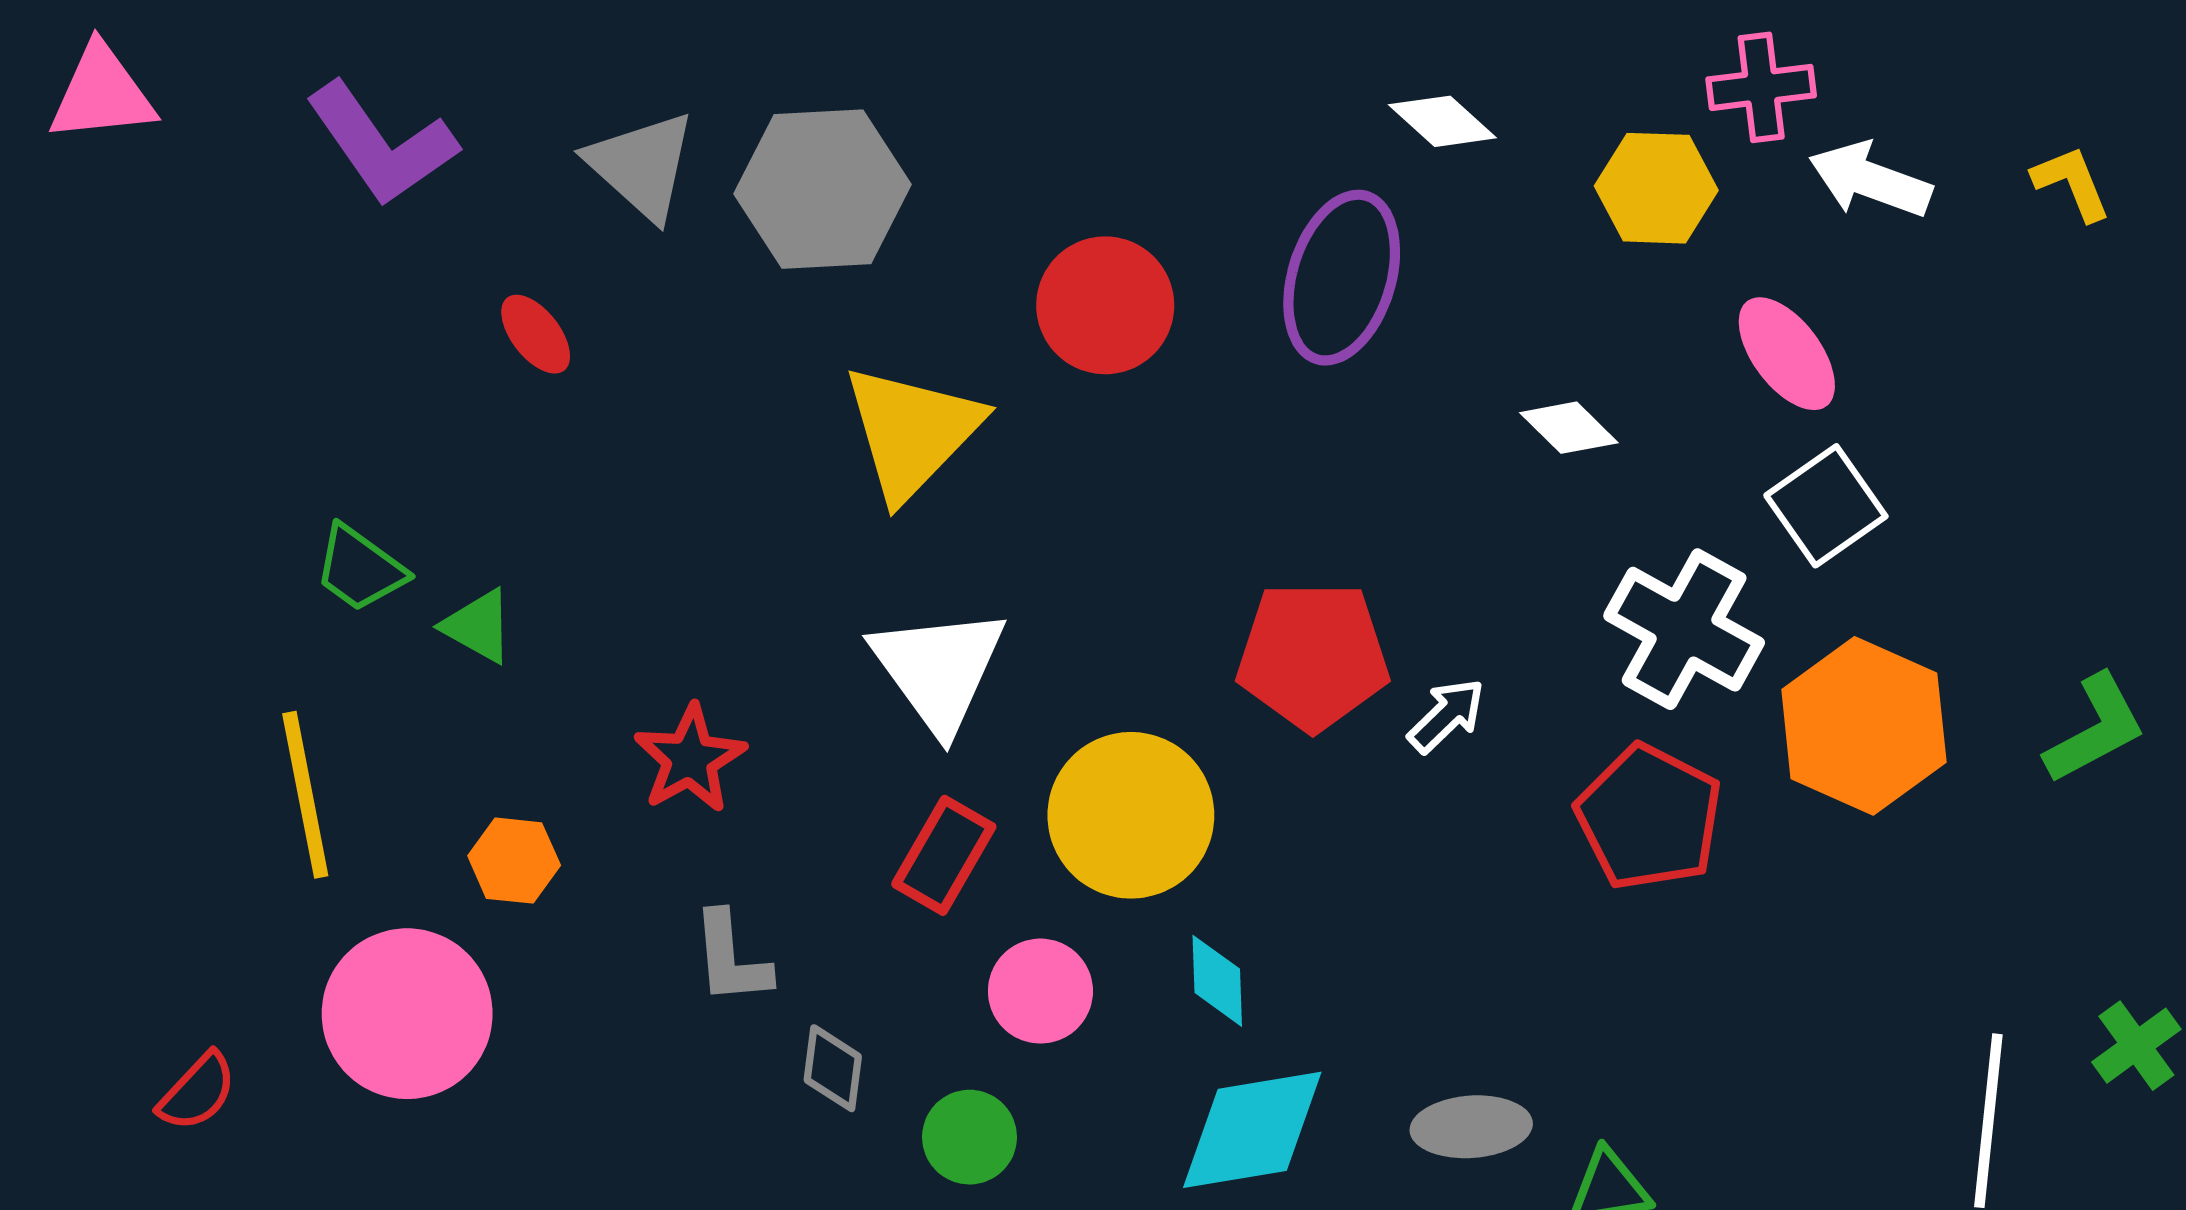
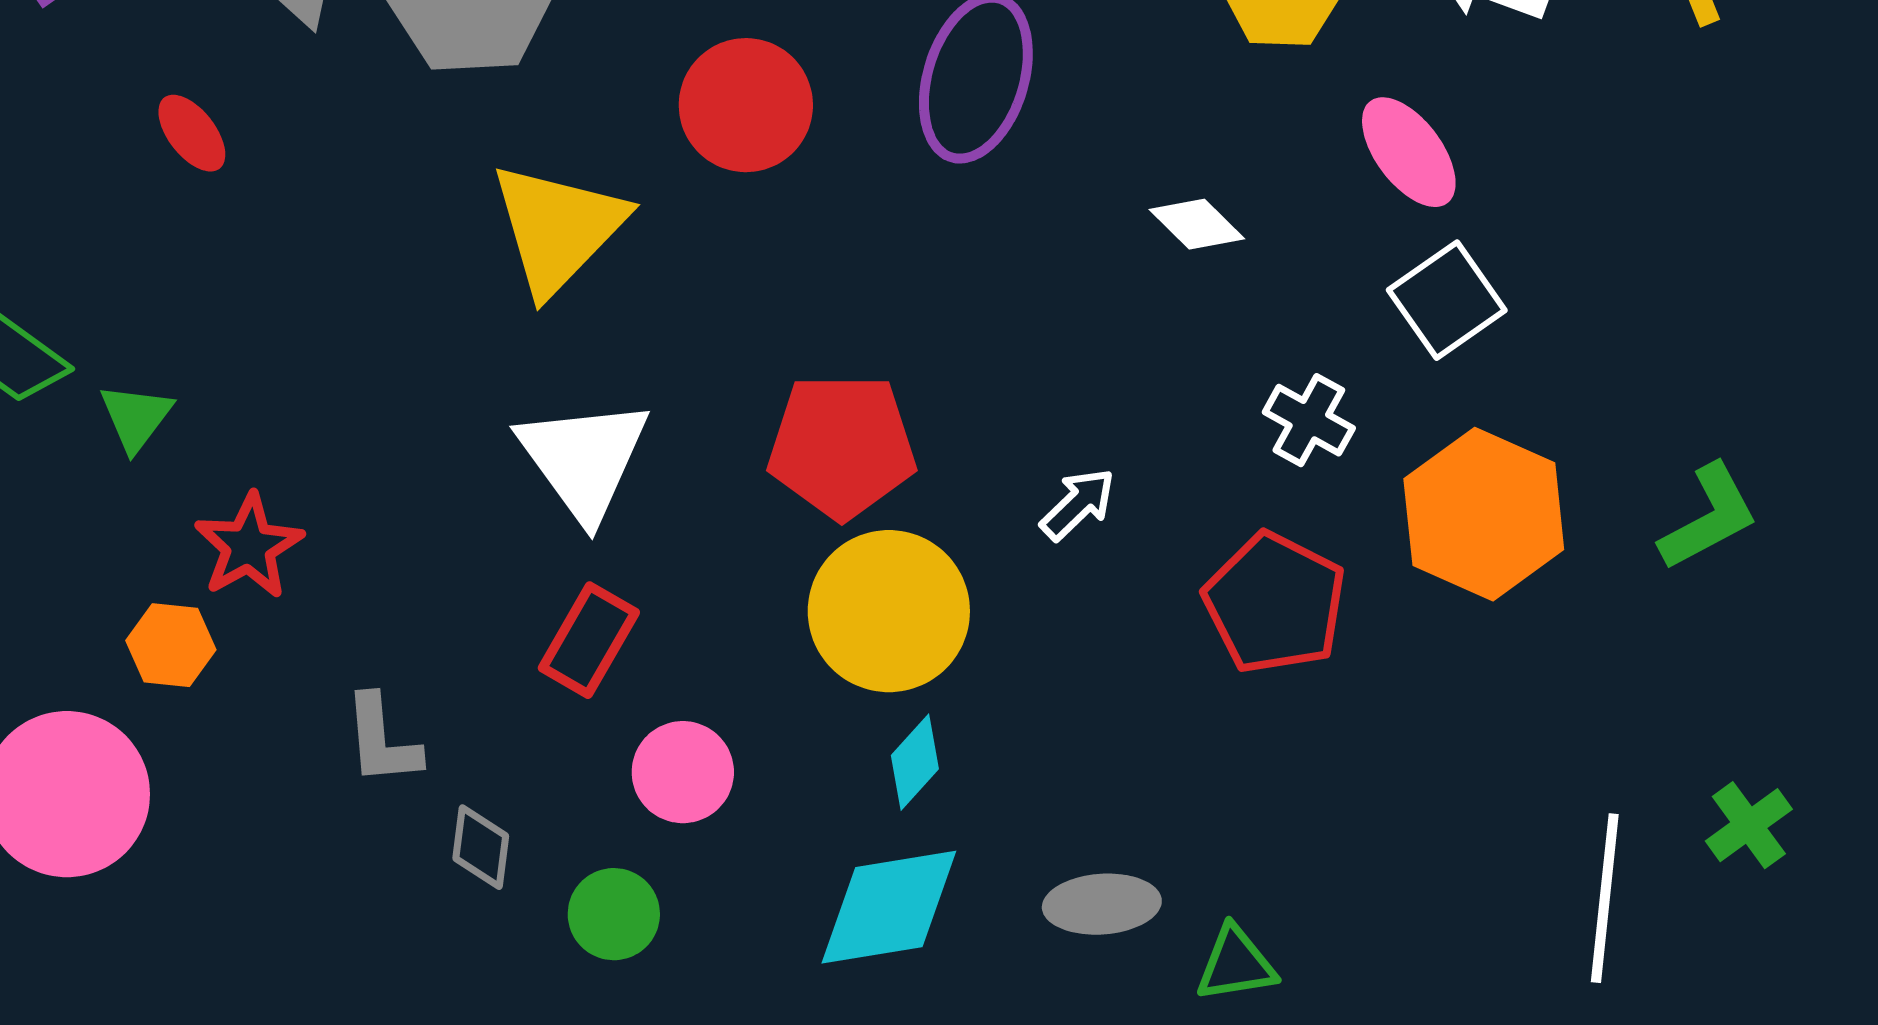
green triangle: (478, 626) -> (136, 417), turned 38
white cross: (1684, 629) -> (1309, 420), size x0.6
red pentagon: (1313, 656) -> (842, 446), moved
red star: (690, 759) -> (249, 546), moved
yellow circle: (1131, 815) -> (889, 611), moved
cyan diamond: (1217, 981) -> (915, 762), moved, turned 44

